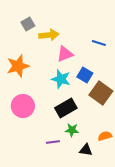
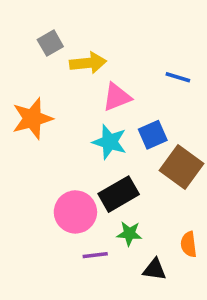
blue square: (85, 75) -> (153, 135), turned 35
pink circle: (23, 106) -> (75, 212), moved
orange semicircle: (105, 136) -> (189, 244), turned -80

